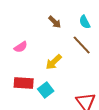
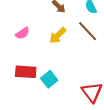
yellow arrow: (54, 62) -> (58, 35), moved

